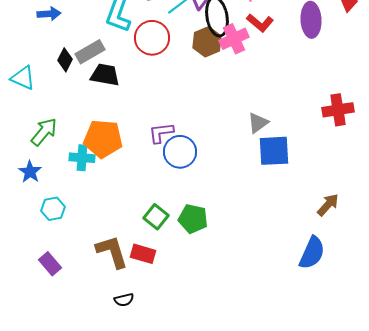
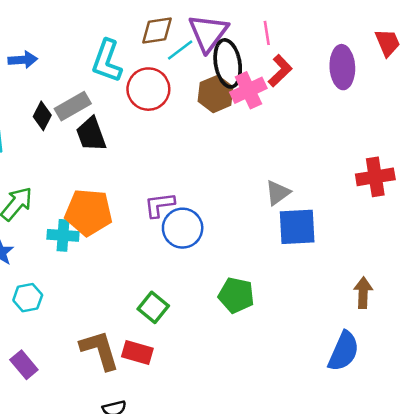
red L-shape: (260, 23) -> (280, 71), turned -84
black trapezoid: (105, 75) -> (91, 134), turned -120
brown arrow: (328, 205) -> (363, 293), turned -40
green pentagon: (193, 219) -> (236, 295), moved

